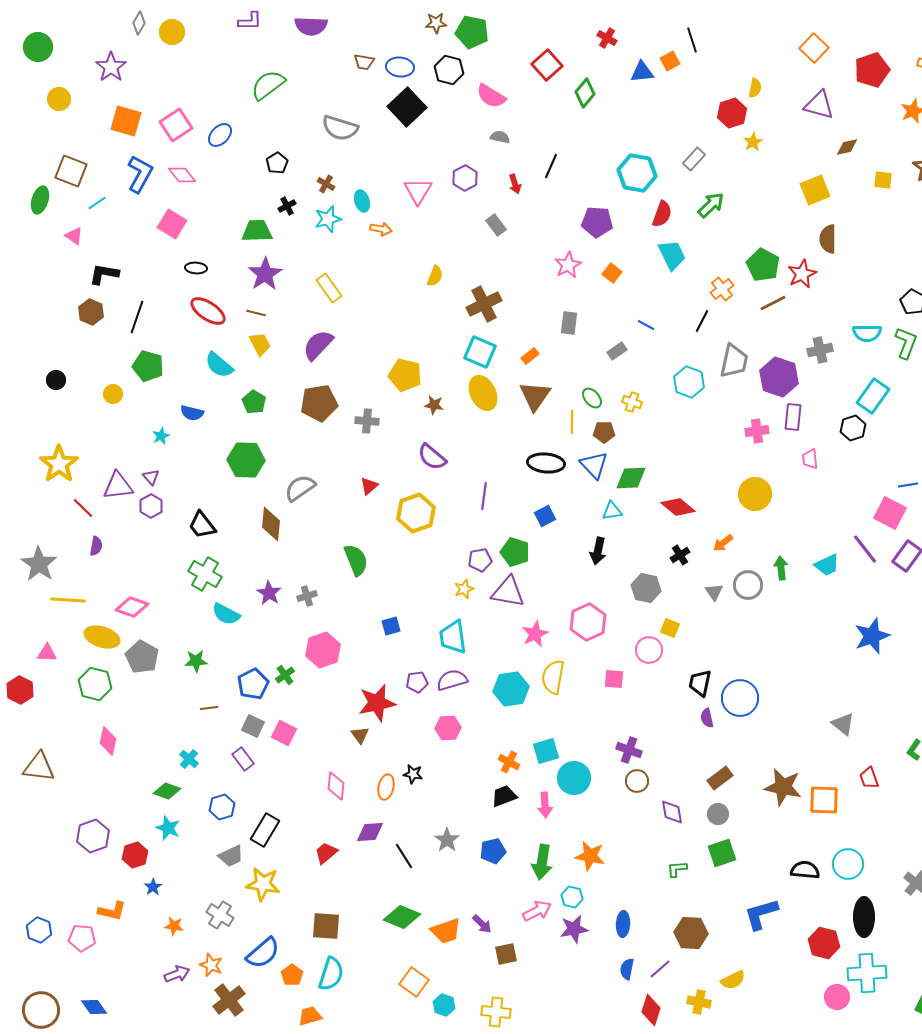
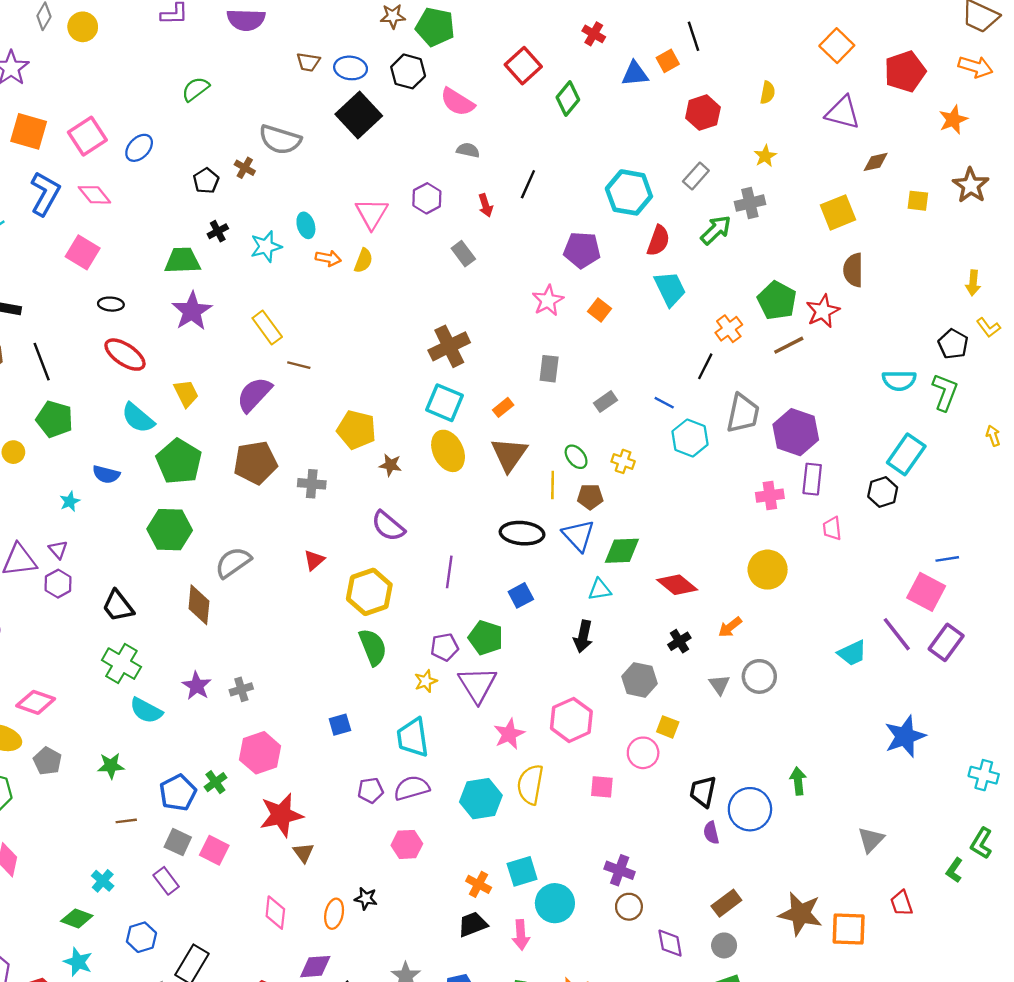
green semicircle: (268, 85) -> (195, 89), size x0.7
red hexagon: (732, 113) -> (703, 113), moved
brown cross: (326, 184) -> (245, 168), moved
yellow semicircle: (435, 276) -> (363, 261), moved
brown line: (256, 313) -> (299, 365), moved
black line: (137, 317) -> (42, 362), turned -40
blue line: (646, 325) -> (664, 403), moved
gray cross: (820, 350) -> (750, 203), moved
green pentagon: (254, 402) -> (179, 461), size x1.6
green semicircle: (356, 560) -> (373, 647), moved
green arrow: (781, 568) -> (798, 781), moved
purple triangle: (508, 592) -> (477, 685), turned 48
gray pentagon: (142, 657) -> (47, 761), size x0.7
red star: (377, 703) -> (281, 815), moved
gray triangle: (843, 724) -> (871, 840), turned 35

